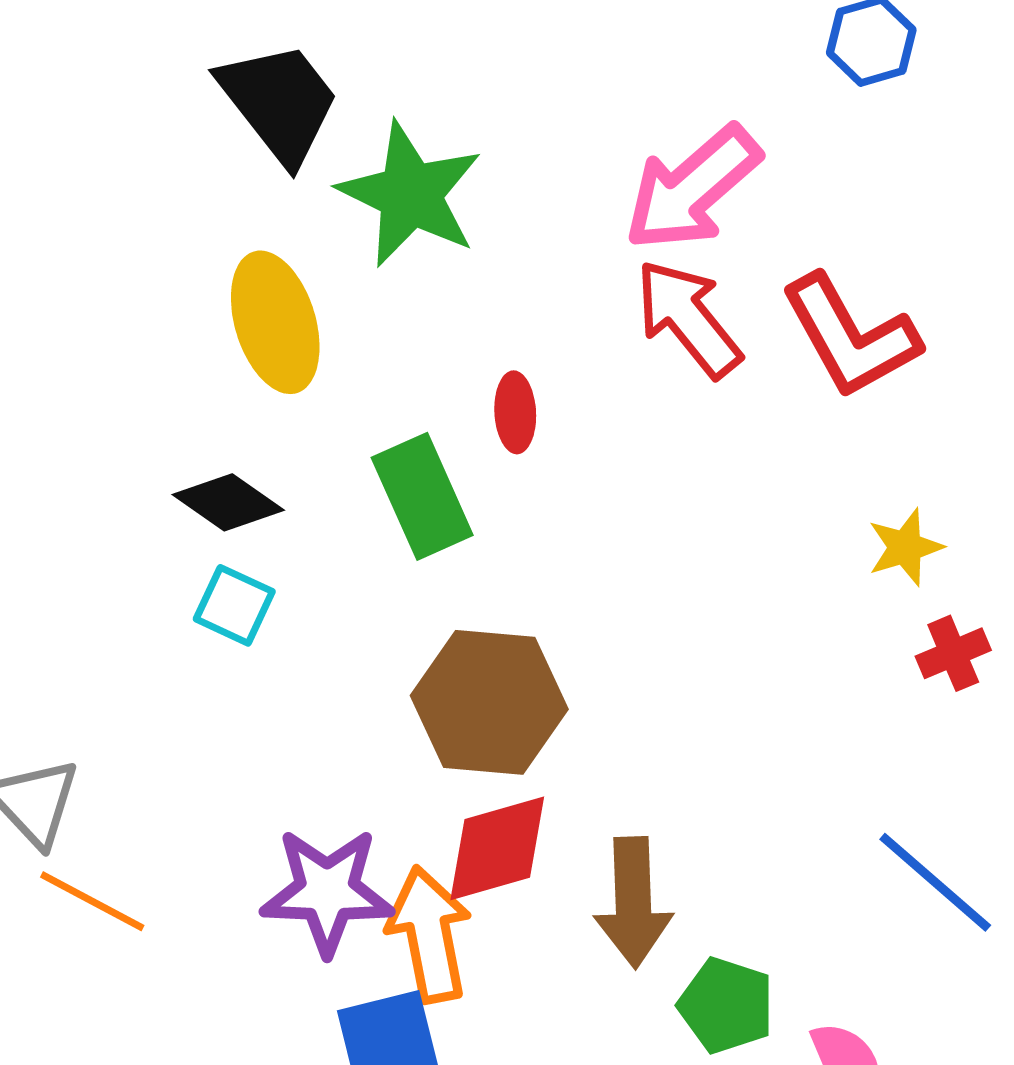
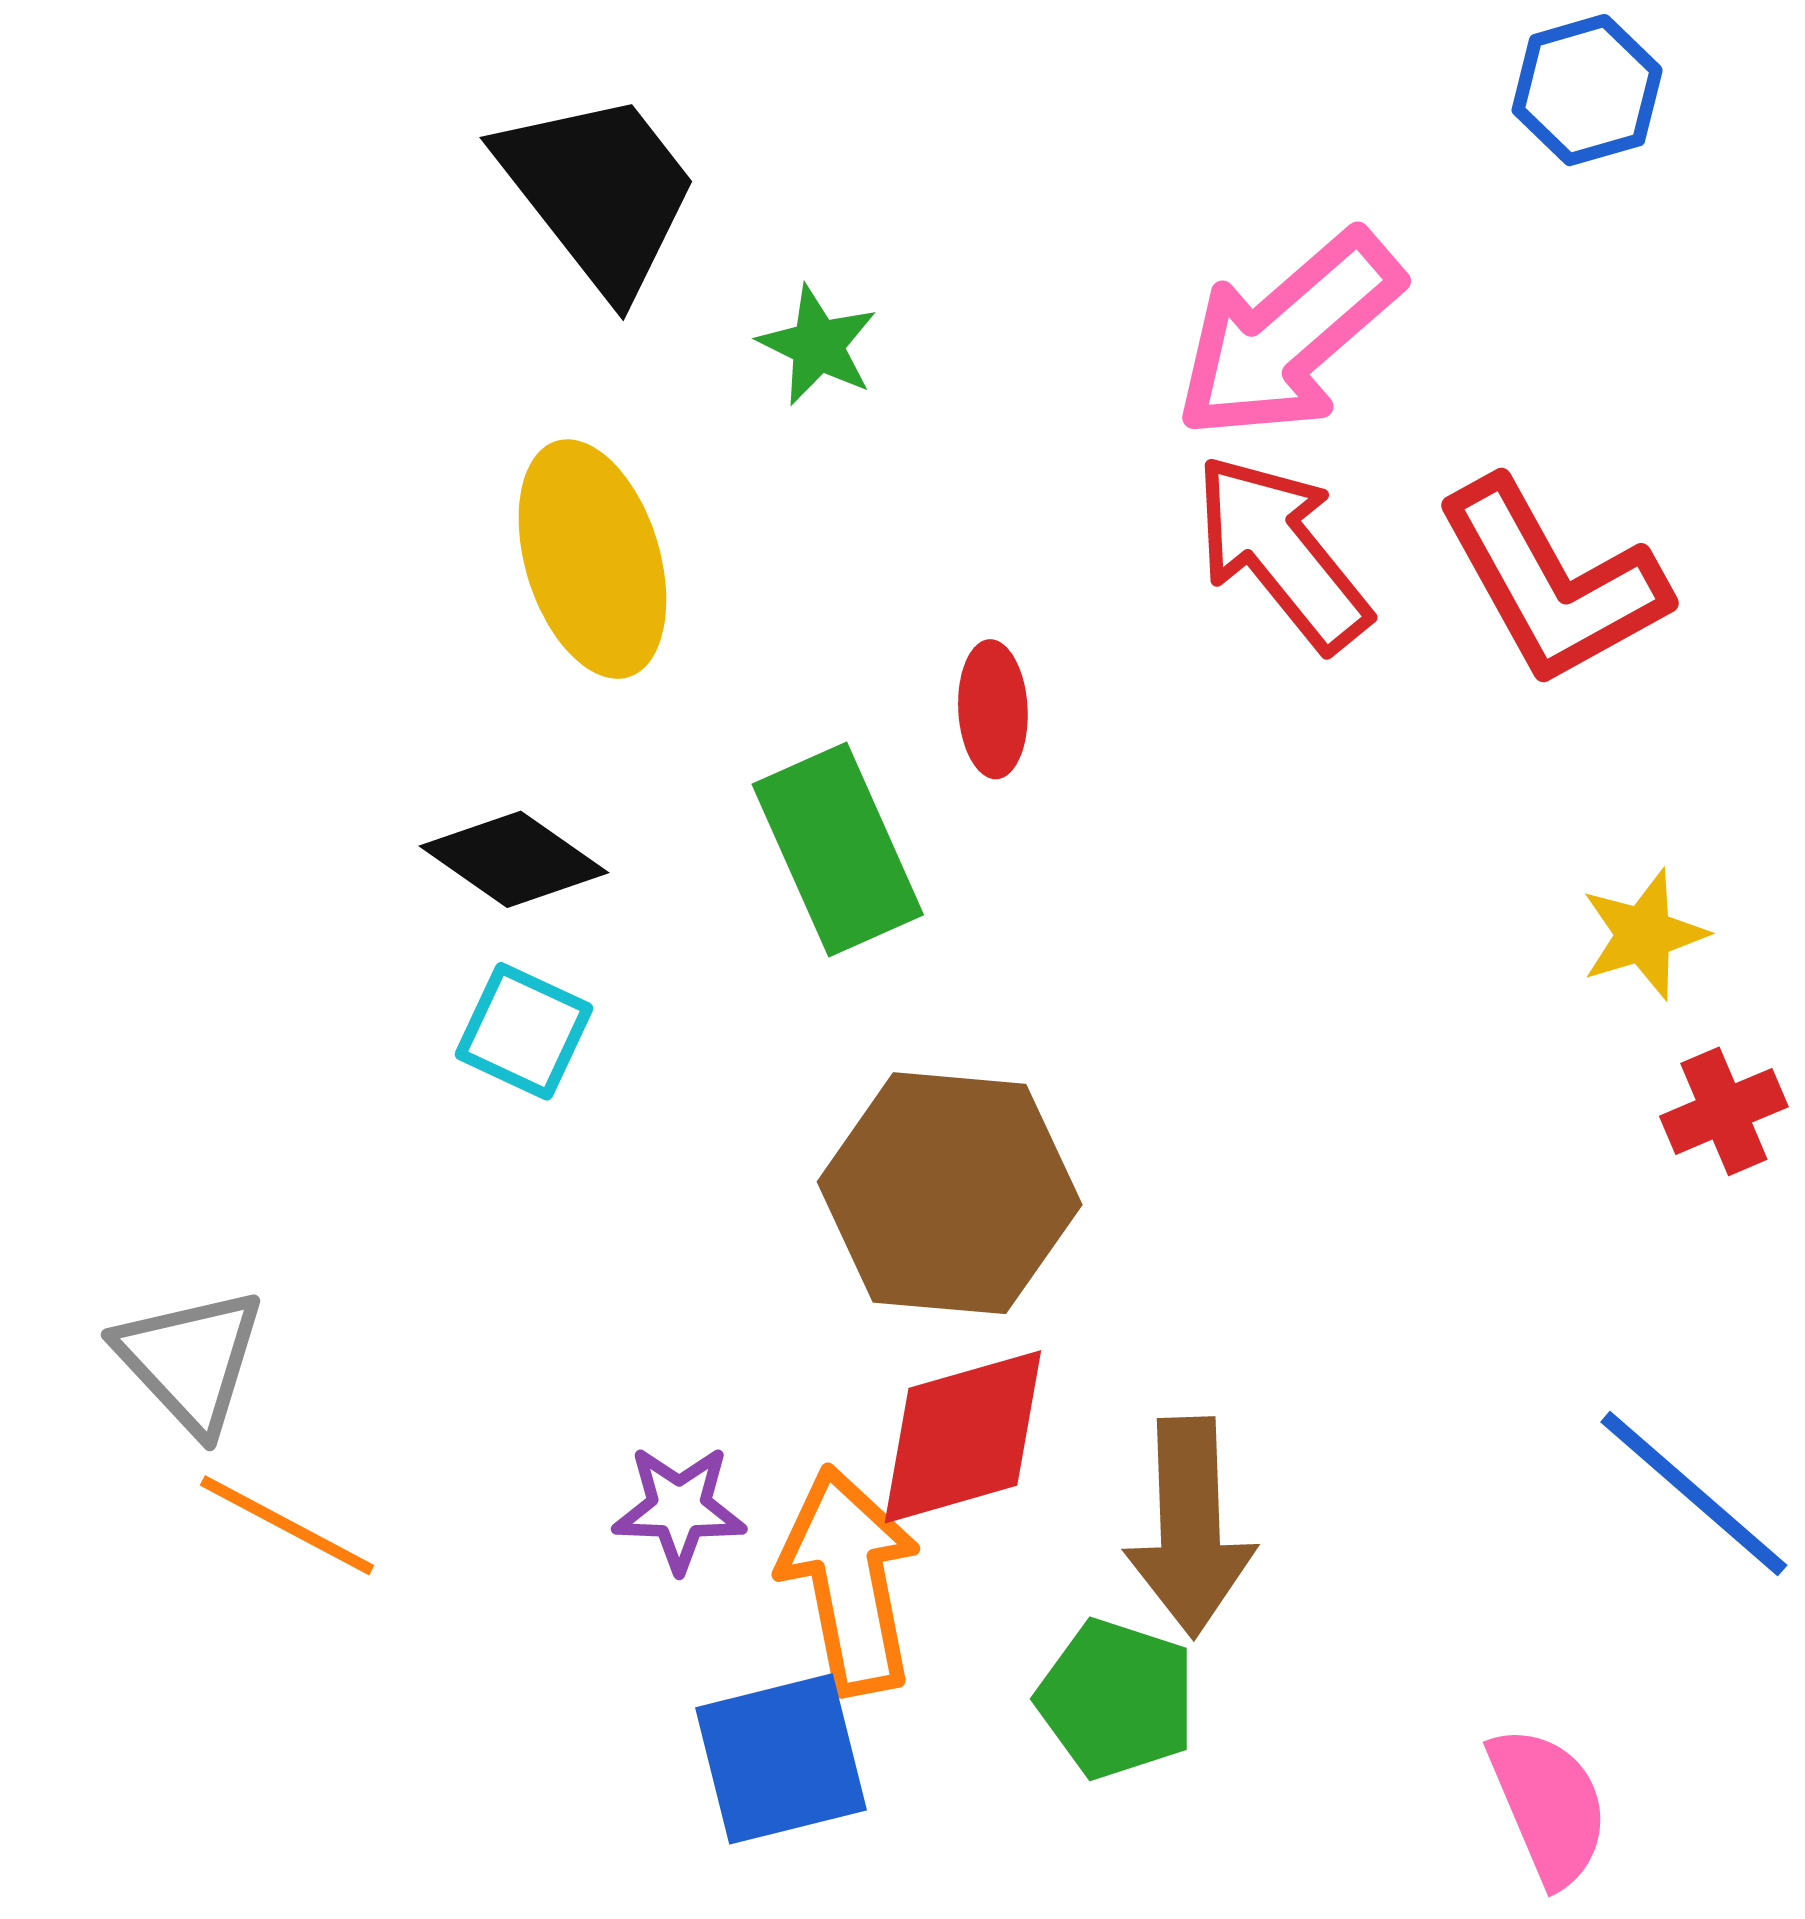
green star: (410, 194) -> (818, 345), size x0.5
purple star: (327, 891) -> (679, 1509), size x0.6
green pentagon: (726, 1005) -> (1116, 1699), moved

